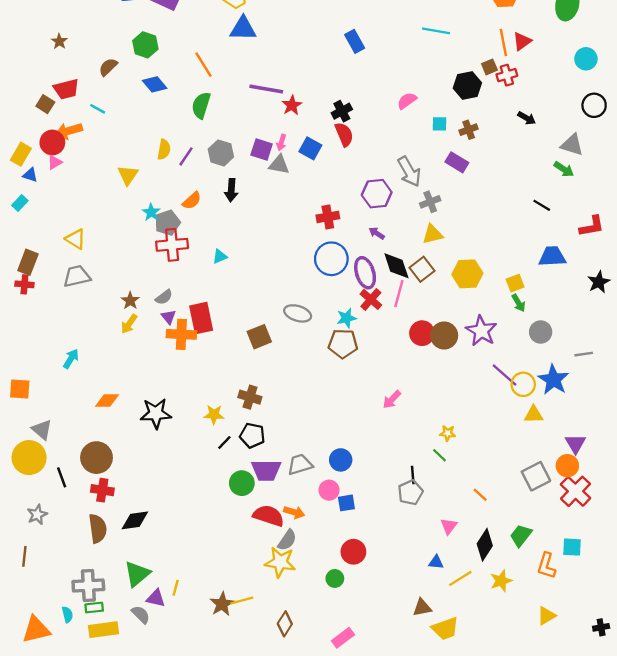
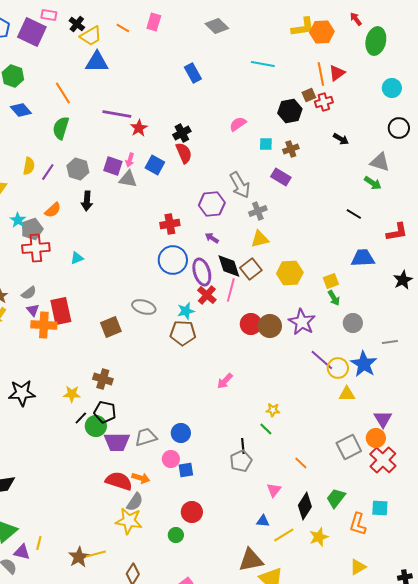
green circle: (242, 483) -> (96, 426), moved
brown triangle: (422, 608) -> (251, 560), size x1.5

